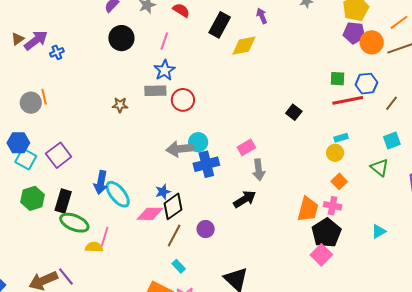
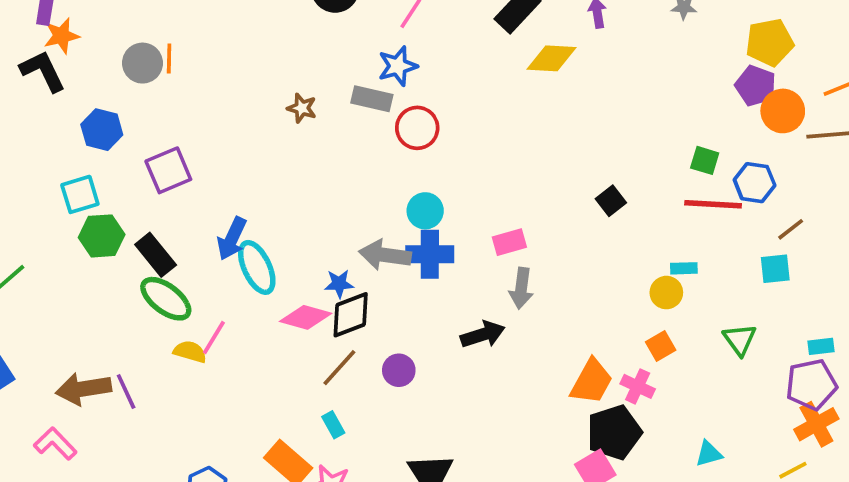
cyan square: (392, 141) -> (775, 269), moved
gray arrow: (180, 149) -> (385, 255), moved
cyan square: (26, 159) -> (80, 194), moved, turned 30
black rectangle: (63, 201) -> (156, 255), turned -70

